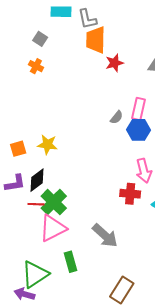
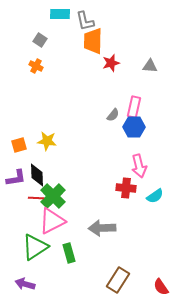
black diamond: (37, 180) -> (37, 175), turned -55
gray arrow: (105, 236) -> (102, 228), turned 136
green triangle: (35, 274) -> (35, 247), moved

